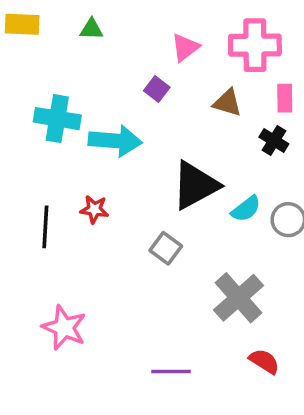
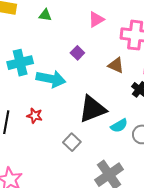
pink triangle: (185, 47) -> (96, 19), moved
cyan cross: (57, 119) -> (20, 63), turned -30

